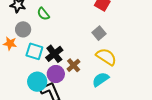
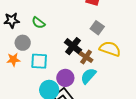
black cross: (54, 54) -> (73, 46), moved
brown cross: (74, 65) -> (86, 57), moved
cyan semicircle: (101, 79) -> (88, 76), moved

